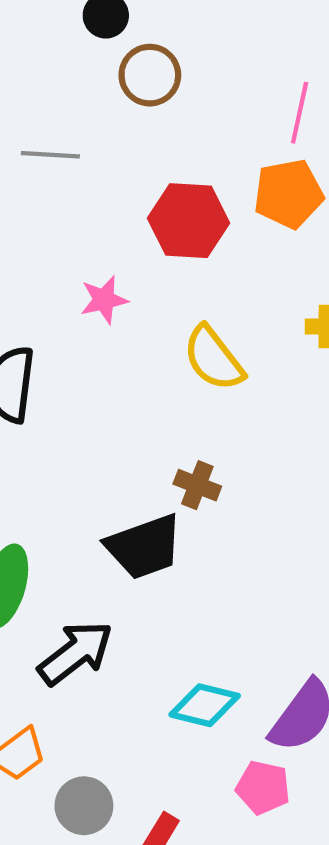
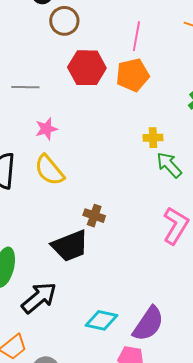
gray line: (50, 155) -> (25, 87), moved
red hexagon: (189, 221) -> (87, 68), moved
yellow semicircle: (213, 358) -> (49, 170), moved

